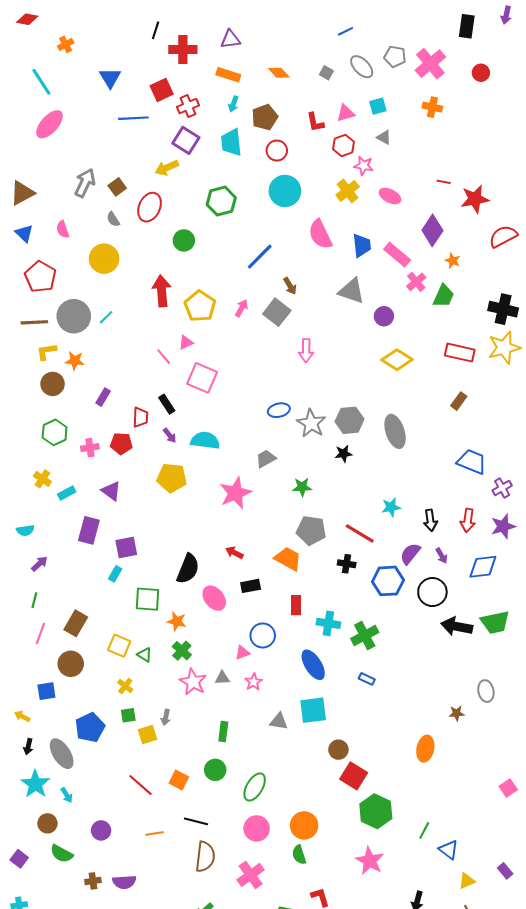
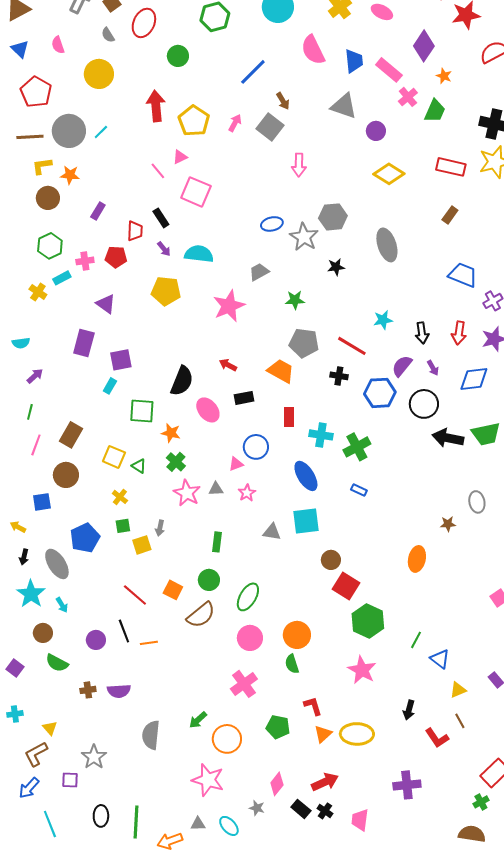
gray hexagon: (350, 420) -> (333, 217), moved
cyan rectangle: (67, 493) -> (62, 278), moved
black line: (196, 821) -> (124, 631), moved, turned 55
brown semicircle: (205, 857) -> (201, 615), moved, turned 44

